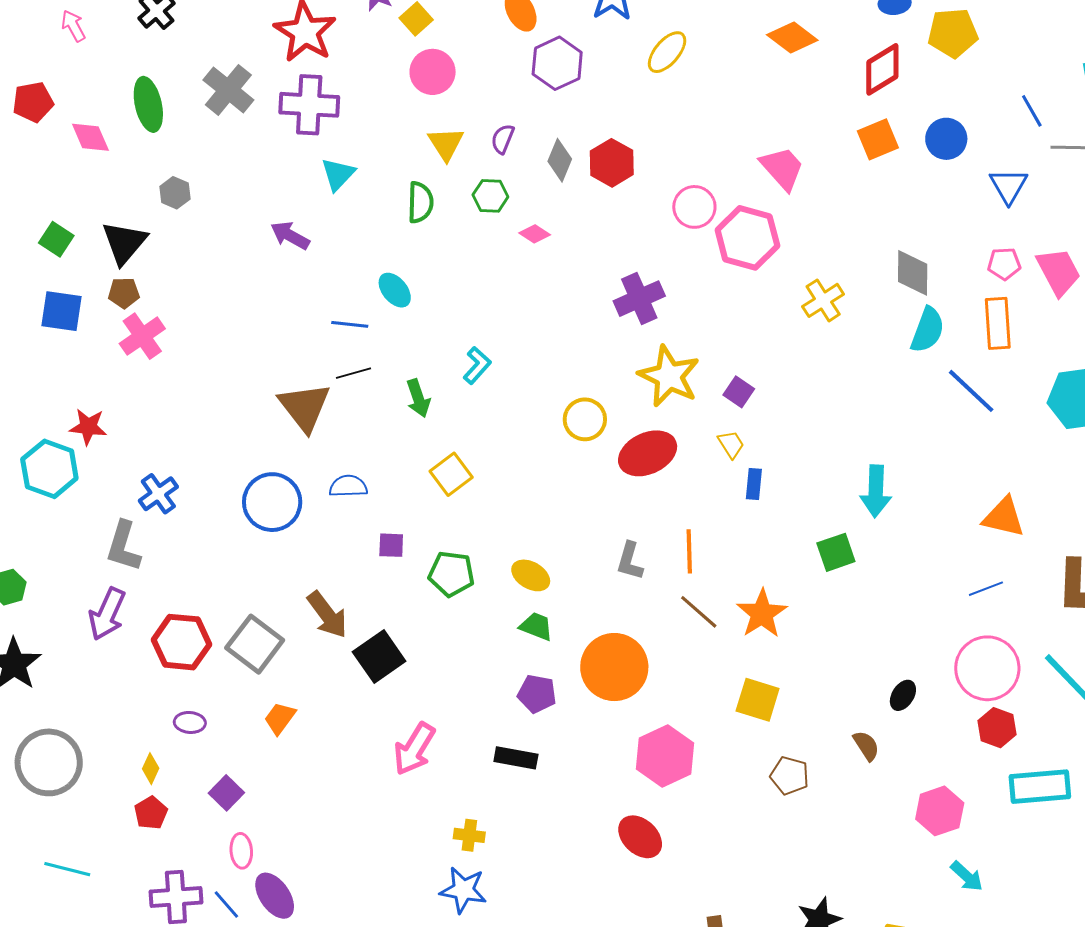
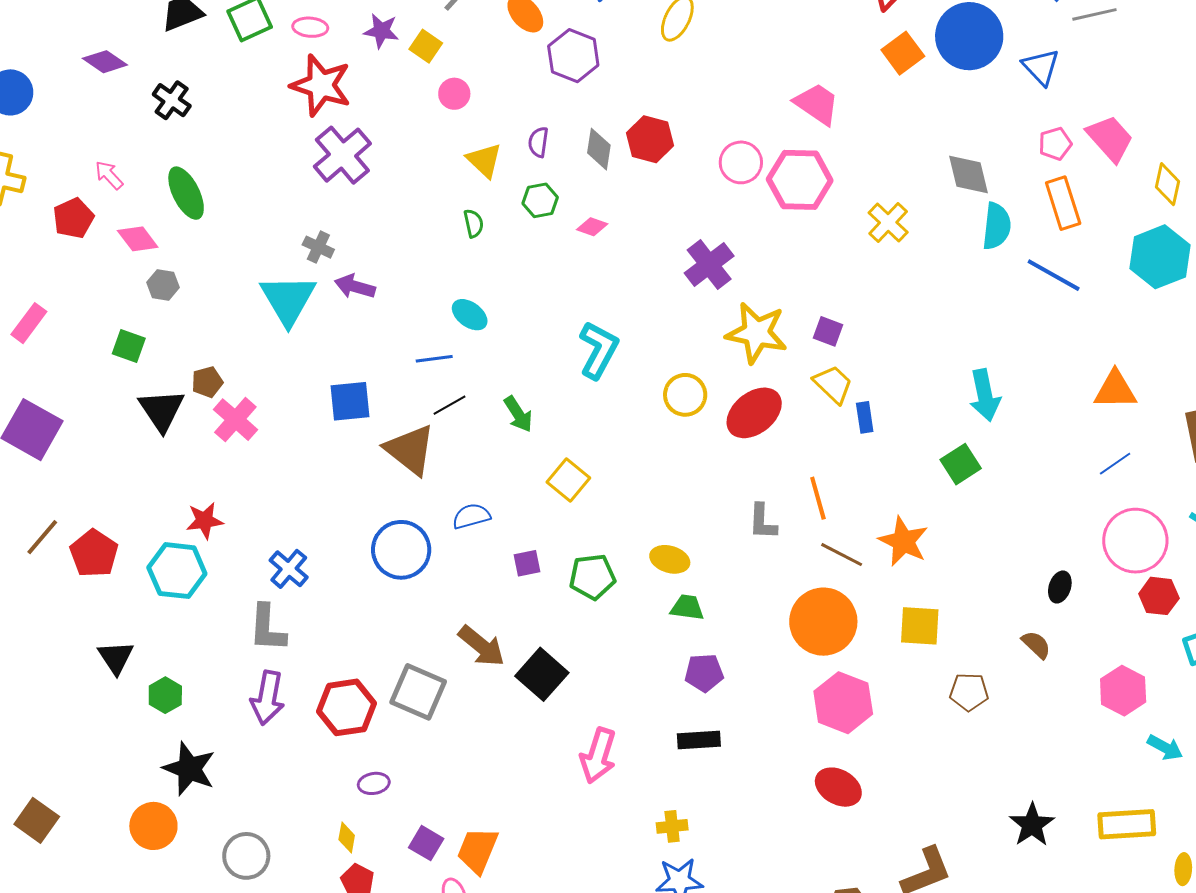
pink arrow: (73, 26) -> (109, 175), moved
pink circle: (433, 72) -> (454, 94), size x0.7
gray cross: (228, 90) -> (318, 247), moved, size x0.6
purple cross: (309, 105) -> (342, 155), turned -30
blue circle: (946, 139) -> (969, 36), size x1.6
cyan triangle: (338, 174) -> (288, 300), moved, size x1.6
gray hexagon: (175, 193) -> (163, 285), moved
green semicircle: (420, 202) -> (474, 223), size x0.7
black triangle: (124, 243) -> (162, 410), moved
blue square: (61, 311) -> (350, 401), moved
cyan L-shape: (477, 365) -> (598, 350), moved, size x1.5
yellow trapezoid: (731, 444) -> (833, 384), size x1.4
orange circle: (614, 667) -> (823, 622), moved
orange trapezoid: (280, 718) -> (478, 850), moved, size x1.4
gray circle: (49, 762) -> (246, 856), size x0.7

